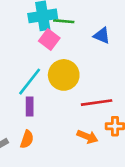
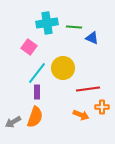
green line: (64, 21) -> (74, 27), moved
pink square: (49, 40) -> (29, 47), moved
orange semicircle: (27, 139) -> (35, 117), size x1.5

